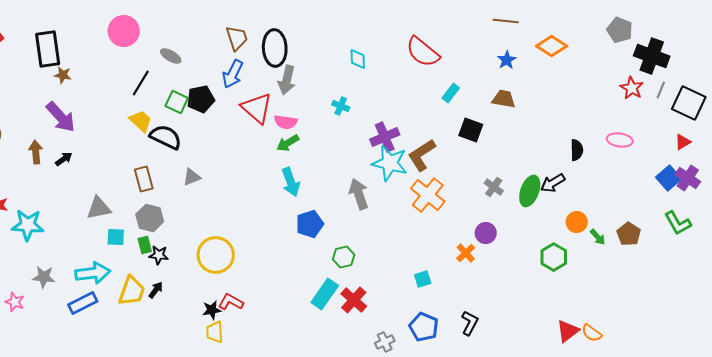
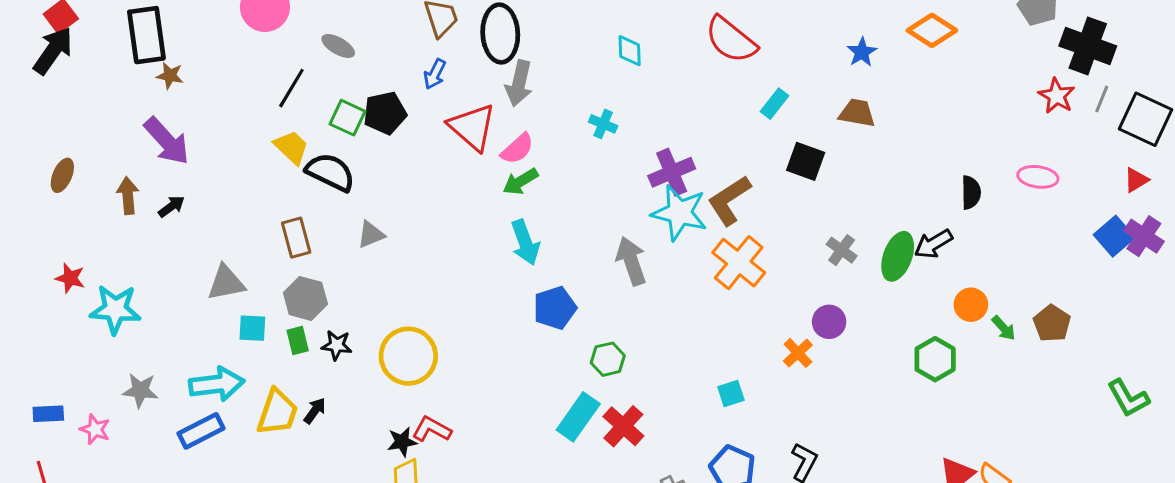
blue arrow: (233, 74) -> (435, 74), size x0.7
pink semicircle: (286, 122) -> (517, 149), turned -50
green L-shape: (678, 223) -> (1128, 398), moved
black star: (159, 255) -> (337, 345), moved

